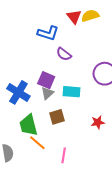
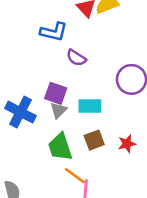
brown square: (57, 117) -> (94, 140), moved
green trapezoid: (28, 125) -> (60, 147), moved
orange line: (37, 143) -> (75, 176), moved

